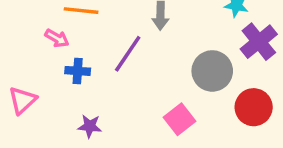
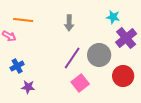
purple line: (128, 54) -> (72, 58), moved
blue cross: (78, 71) -> (17, 66), moved, turned -32

